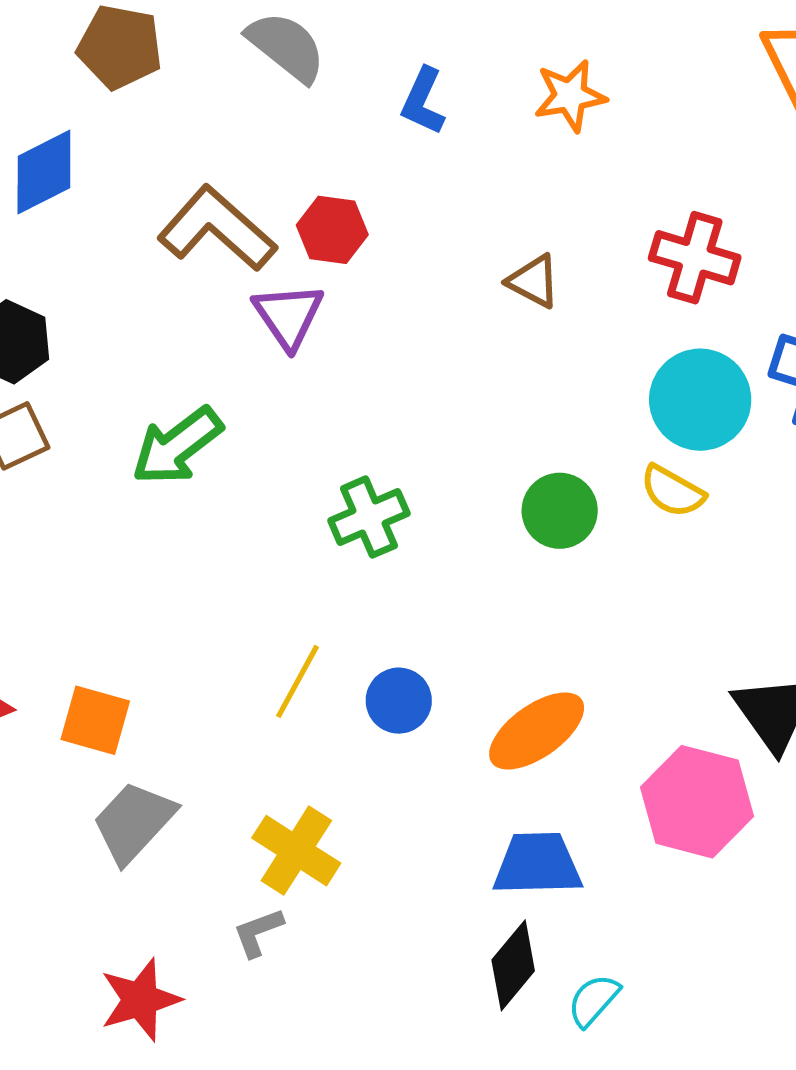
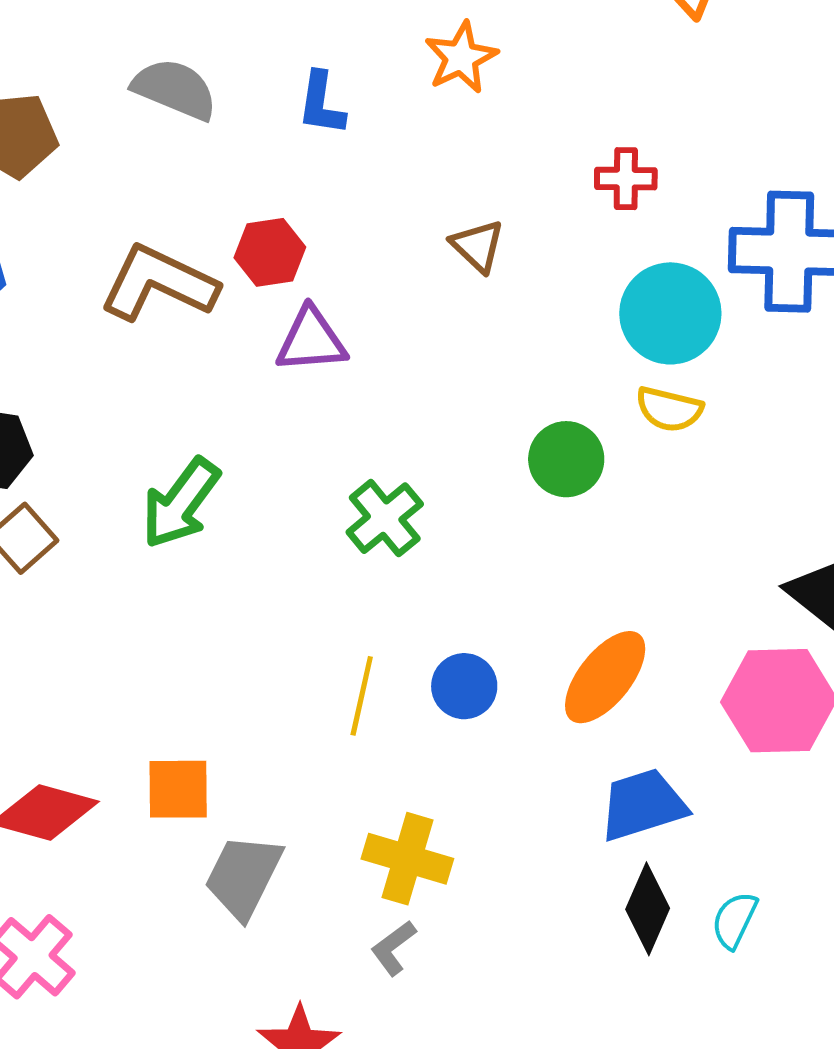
red cross: (695, 258) -> (626, 179), size x0.7
brown triangle: (534, 281) -> (477, 246), turned 32
purple triangle: (288, 316) -> (311, 340), moved, turned -44

